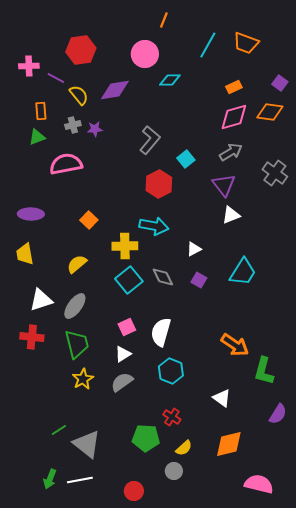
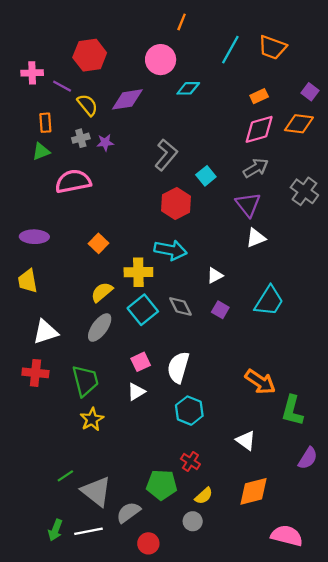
yellow semicircle: (77, 264) -> (102, 292), moved
gray ellipse: (75, 306) -> (100, 328), moved
gray semicircle: (122, 382) -> (128, 512), moved

